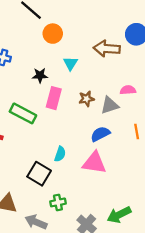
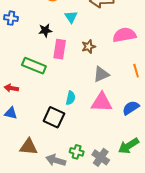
pink semicircle: (128, 90) -> (124, 35), size x1.6
gray triangle: (110, 105) -> (101, 74), moved
blue semicircle: (100, 134) -> (131, 108), moved
green cross: (58, 202) -> (77, 152), moved, turned 32

